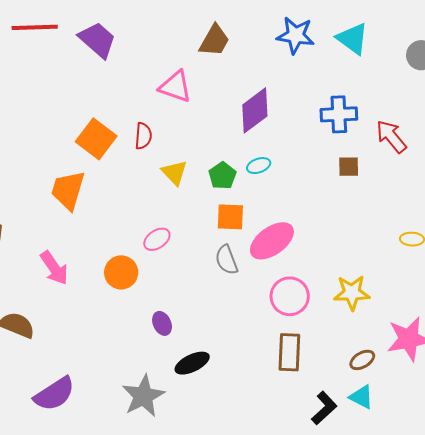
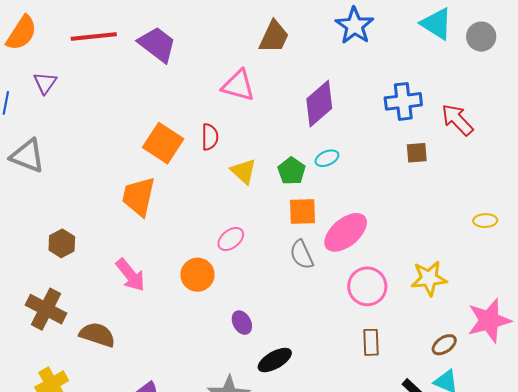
blue star: (296, 35) -> (355, 26), turned 30
cyan triangle: (353, 39) -> (437, 24), moved
brown rectangle: (289, 352) -> (371, 342), size x0.7

